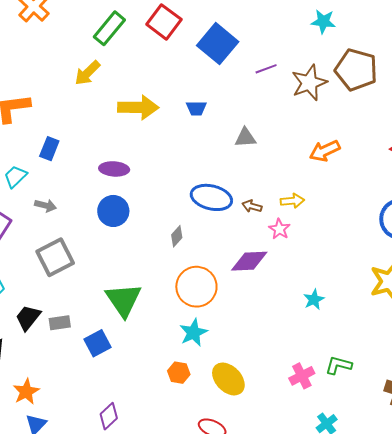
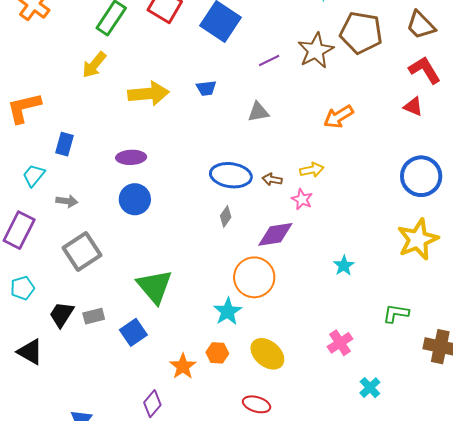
purple line: (266, 69) -> (269, 61), moved
gray diamond: (177, 236) -> (226, 216), moved
orange circle: (196, 287) -> (254, 277), moved
green L-shape: (339, 365) -> (396, 313), moved
orange star: (26, 392) -> (183, 366), moved

